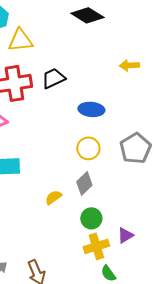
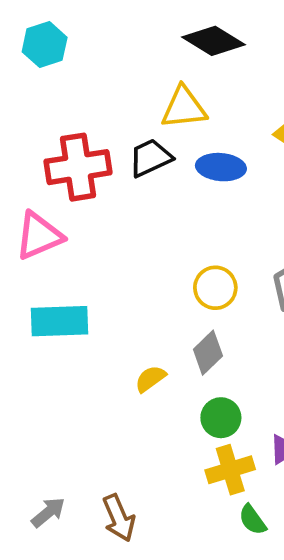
yellow triangle: (20, 40) -> (184, 108), moved
blue ellipse: (91, 109) -> (221, 167), moved

